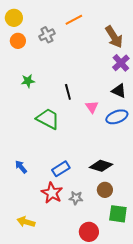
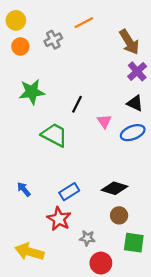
green star: (28, 81) -> (32, 92), size x1.6
black line: (68, 92) -> (77, 104), turned 42
gray star: (76, 198) -> (87, 238), moved
yellow arrow: (26, 222) -> (29, 252), size x1.4

